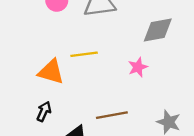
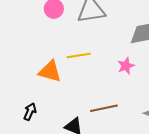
black arrow: (44, 111) -> (30, 112), moved

